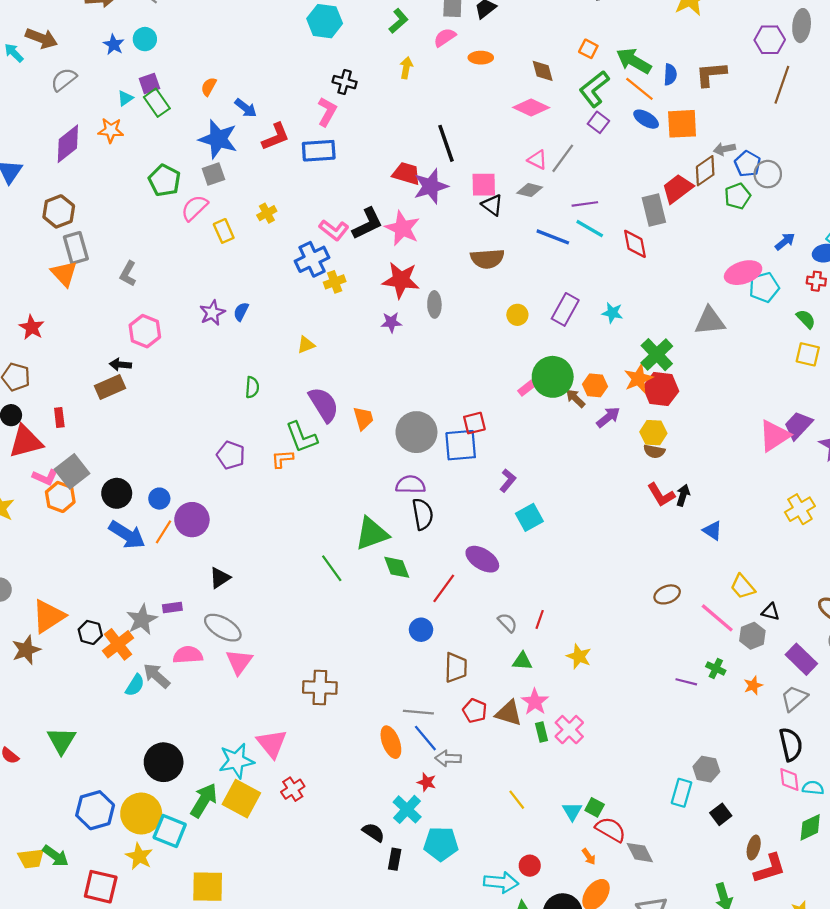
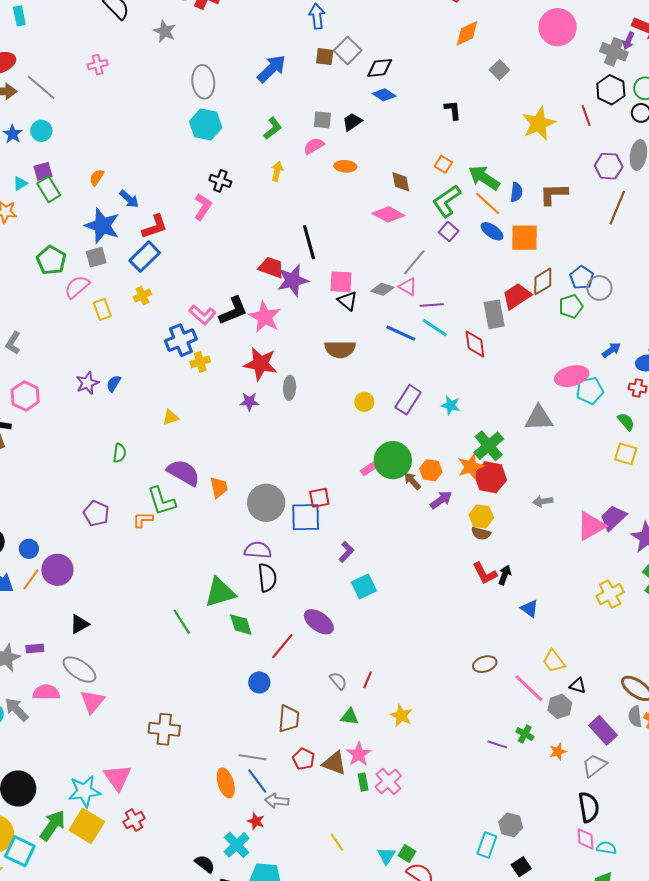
gray arrow: (724, 149) -> (543, 501), moved
blue rectangle: (319, 151) -> (145, 257), moved, turned -44
pink triangle: (537, 160) -> (408, 287), moved
purple semicircle: (324, 405) -> (183, 473), turned -32

